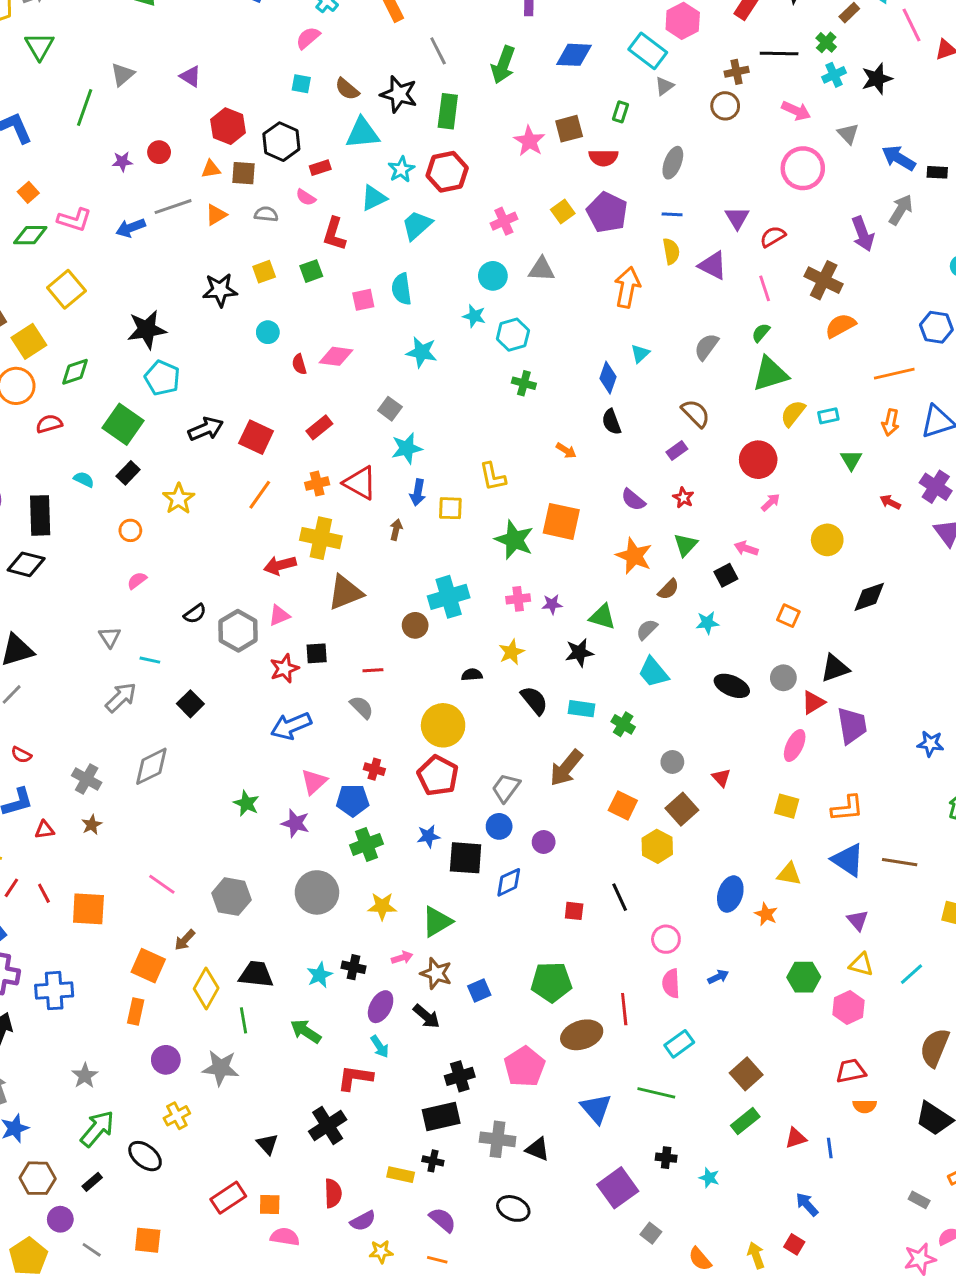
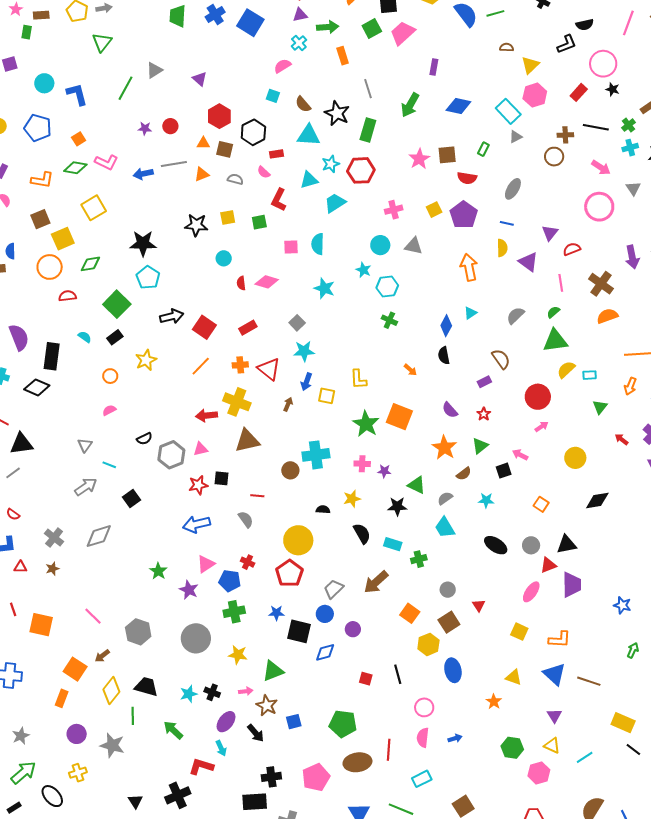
orange arrow: (627, 287) -> (469, 267), turned -32
green cross: (623, 724) -> (419, 559), turned 35
blue ellipse: (730, 894) -> (453, 670), moved, turned -40

